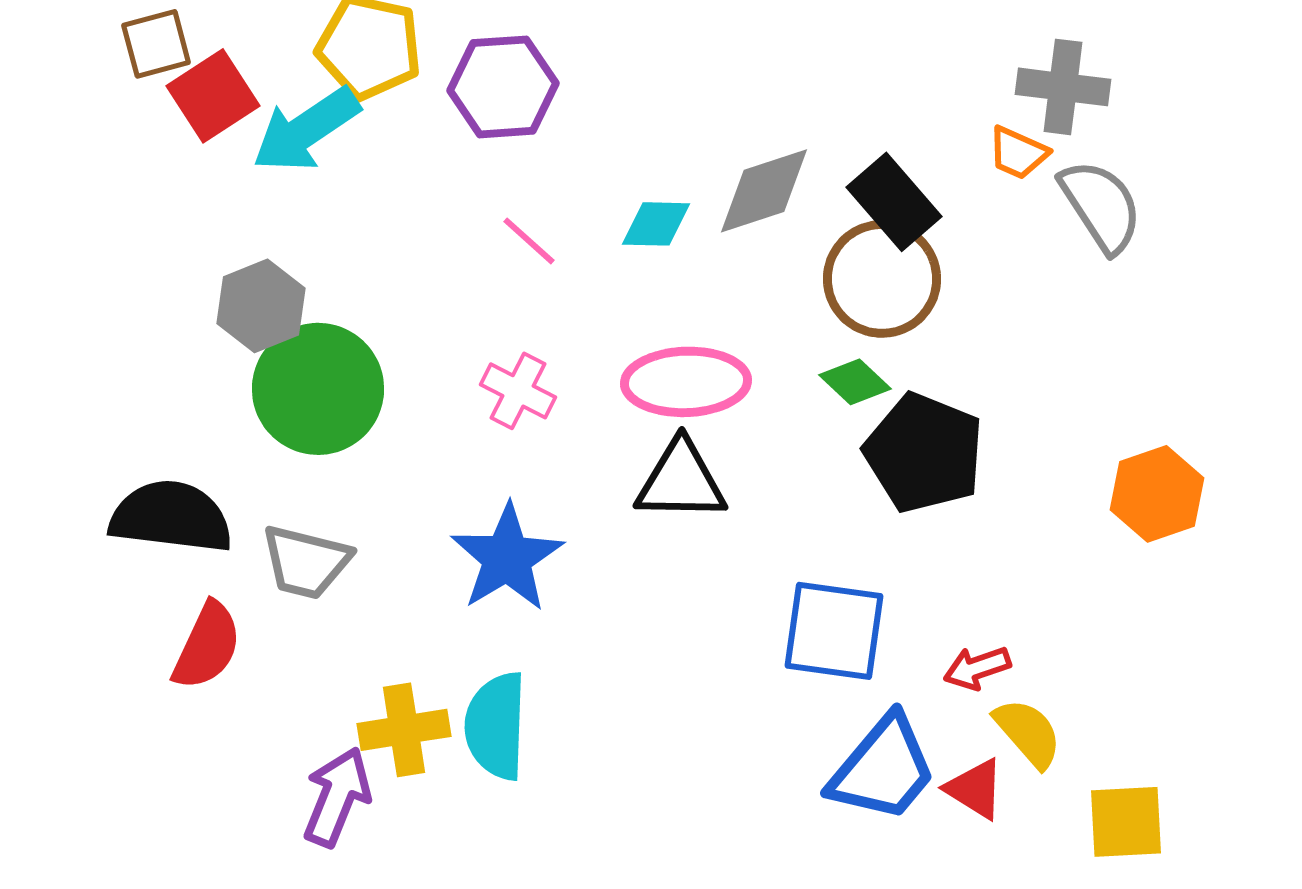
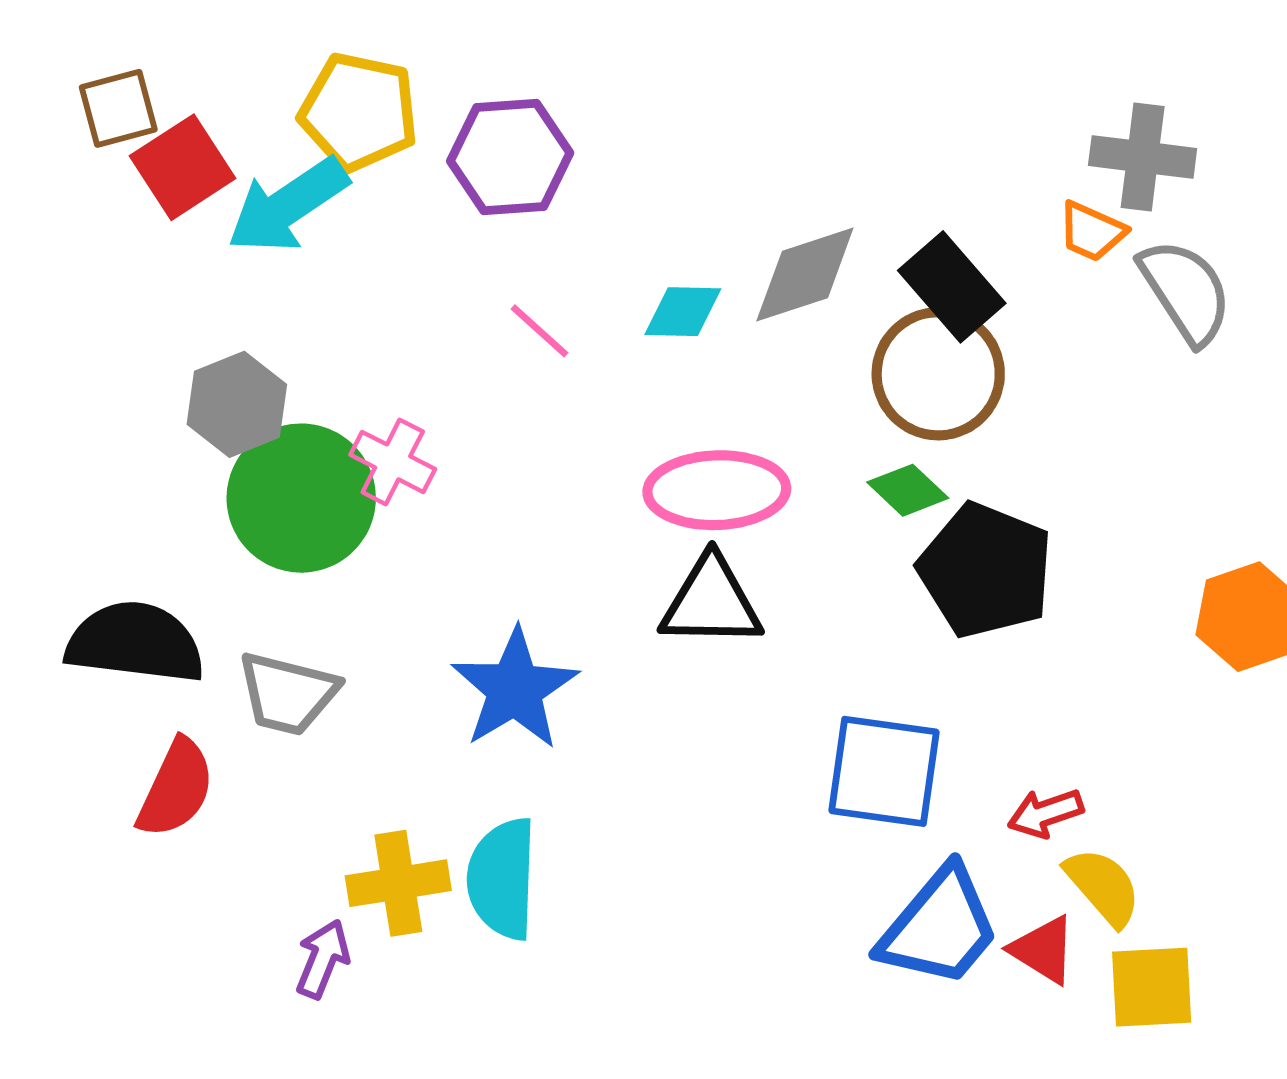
pink cross: (518, 391) -> (393, 462), moved
purple arrow: (337, 797) -> (323, 959), size x0.7
yellow square: (1126, 822) -> (1152, 987), moved

